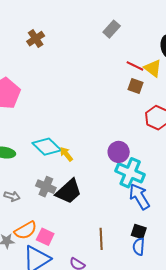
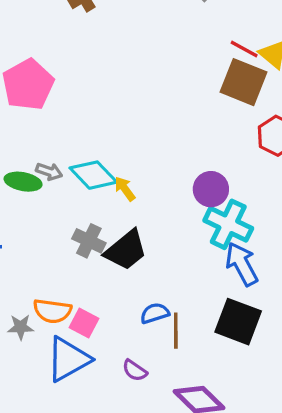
brown square: (135, 86) -> (244, 82), size x1.8
gray arrow: (12, 196) -> (49, 171), moved
orange semicircle: (26, 230) -> (52, 311), turned 35
black square: (139, 232) -> (238, 322), size x1.8
blue semicircle: (139, 247) -> (155, 313), moved, turned 66

